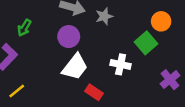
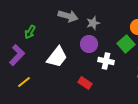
purple circle: (69, 37) -> (89, 44), moved
white trapezoid: (75, 67) -> (57, 57), moved

